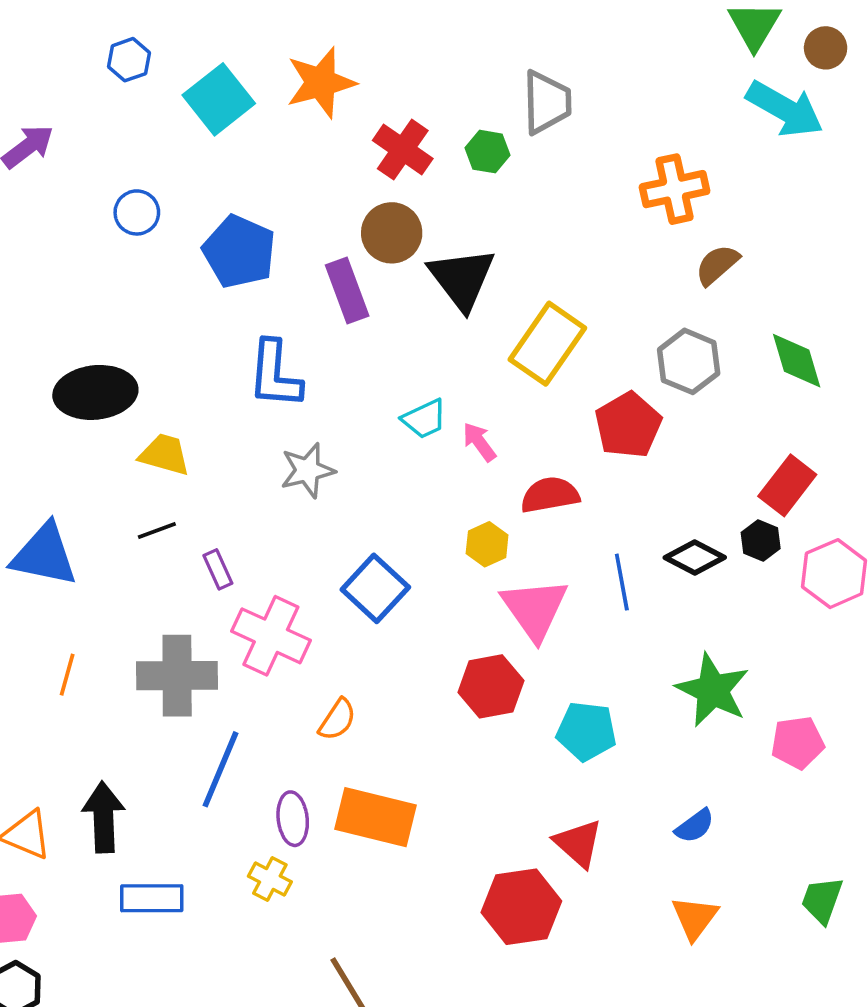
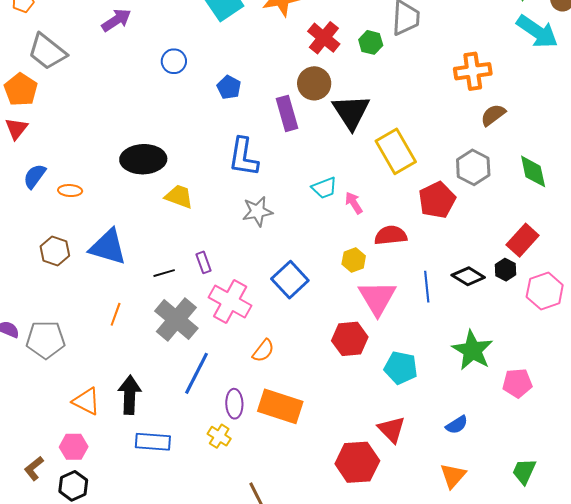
blue pentagon: (239, 252) -> (229, 87), size x0.6
yellow rectangle: (547, 344) -> (396, 151), turned -69
black line: (157, 531) -> (164, 273), moved
gray cross: (177, 676) -> (176, 320), turned 36

